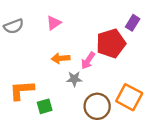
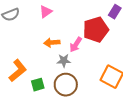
orange L-shape: (22, 90) -> (18, 71), turned 145
brown circle: (97, 106) -> (66, 85), moved

